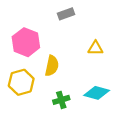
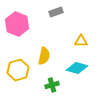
pink hexagon: (26, 42) -> (17, 24), moved
cyan diamond: (97, 93) -> (77, 68), moved

